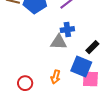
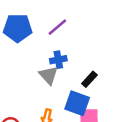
gray triangle: (59, 42) -> (48, 75), turned 48

